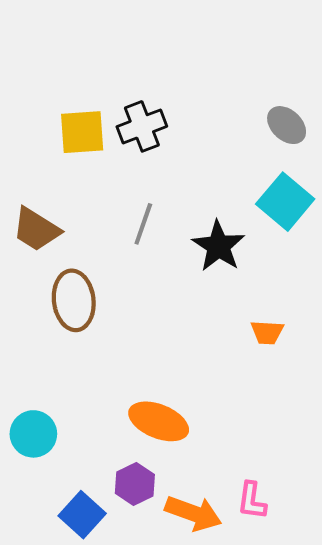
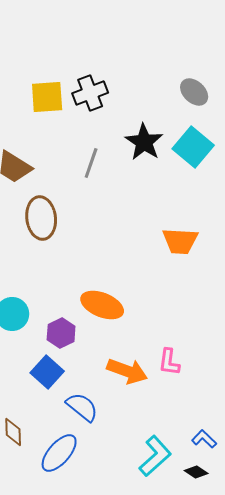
black star: (218, 246) -> (144, 142), moved
orange trapezoid: (267, 332) -> (180, 241), size x1.5
purple hexagon: (135, 484) -> (61, 333), moved

